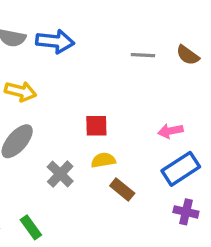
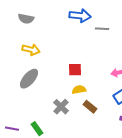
blue arrow: (55, 41) -> (80, 16), moved
gray cross: (60, 174) -> (61, 107), moved

